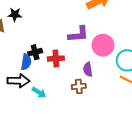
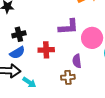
black cross: (35, 52) -> (19, 34), moved
blue semicircle: (26, 62) -> (17, 53), turned 49

